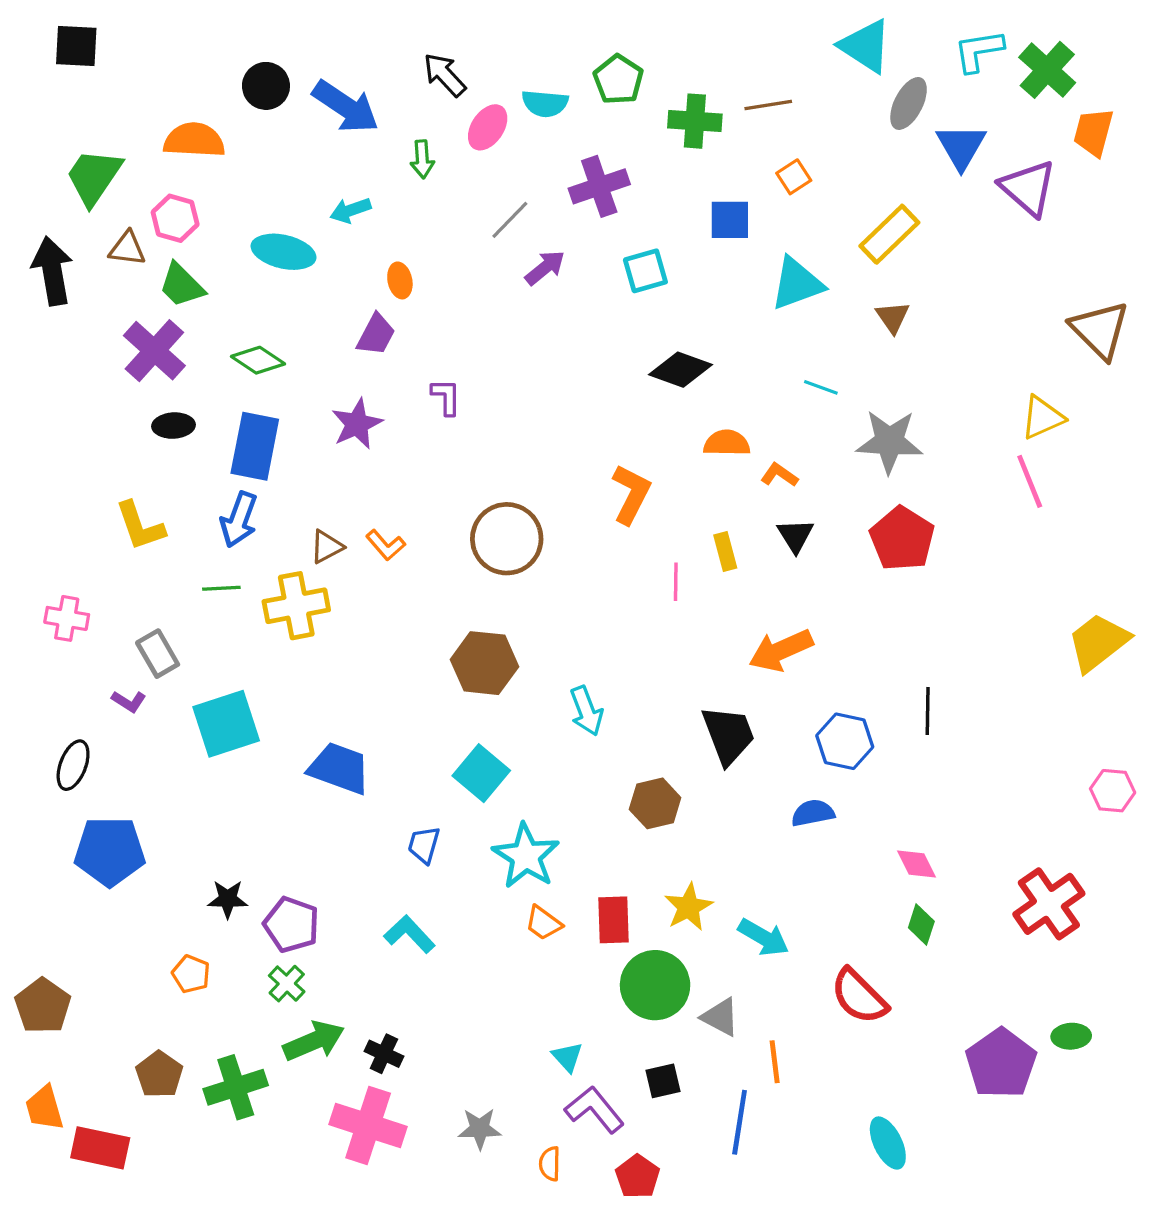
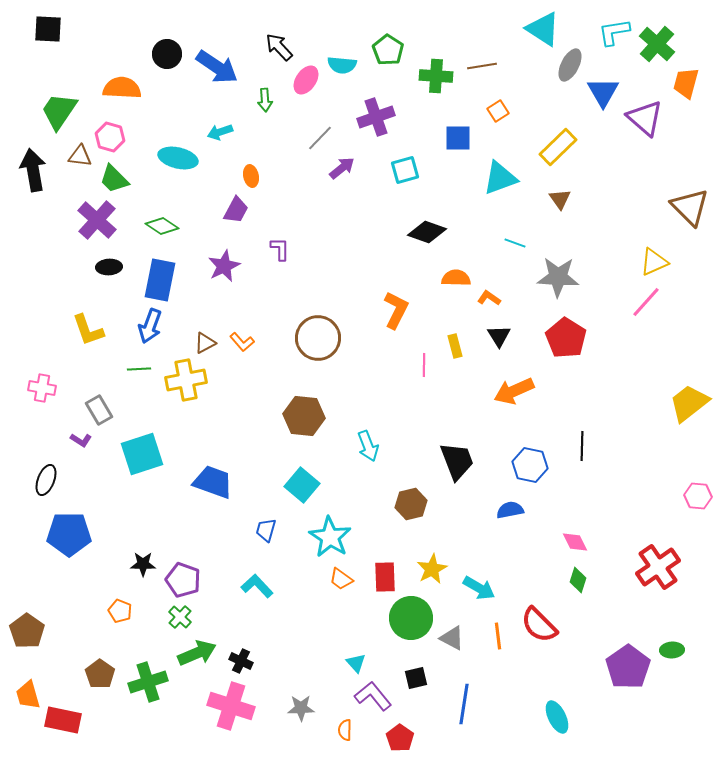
pink line: (1030, 481) -> (646, 302), turned 64
orange arrow: (781, 650) -> (514, 391), moved
orange line: (775, 1062) -> (498, 636), moved

